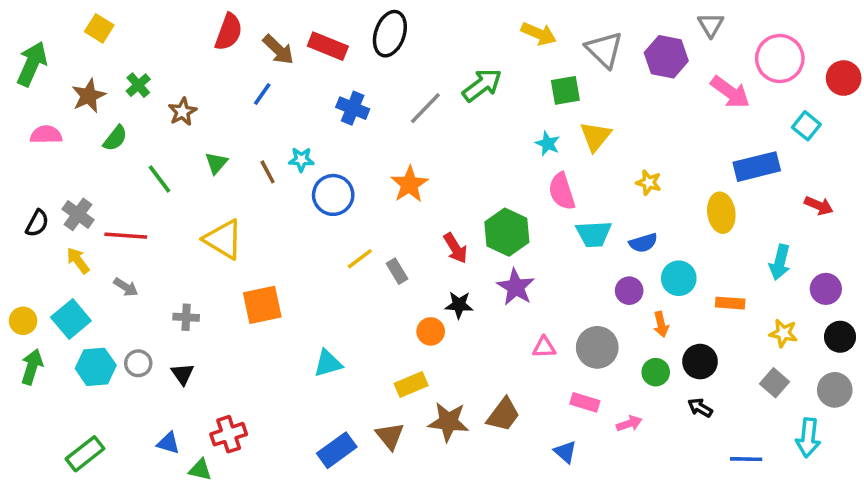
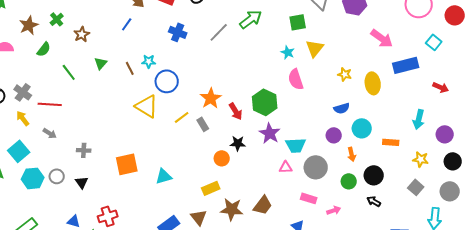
pink arrow: (730, 92) -> (382, 38), moved
orange star: (409, 184) -> (211, 98), moved
yellow ellipse: (721, 213) -> (373, 83), moved
cyan trapezoid: (594, 234) -> (296, 145), moved
yellow triangle: (223, 239) -> (147, 106), moved
orange square: (262, 305) -> (127, 164), moved

